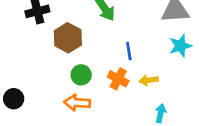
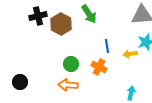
brown hexagon: (68, 38) -> (61, 24), moved
yellow arrow: (149, 80) -> (130, 54), moved

